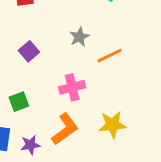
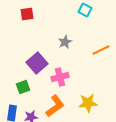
purple square: (29, 51) -> (37, 63), moved, size x1.5
orange line: (110, 56) -> (101, 50), moved

